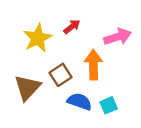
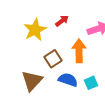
brown triangle: (27, 88) -> (32, 81), moved

